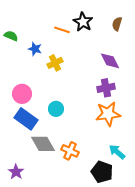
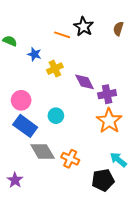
purple diamond: (110, 61) -> (85, 82), moved
orange star: (108, 114) -> (109, 121), turned -30
black pentagon: (102, 172) -> (103, 180), turned -30

